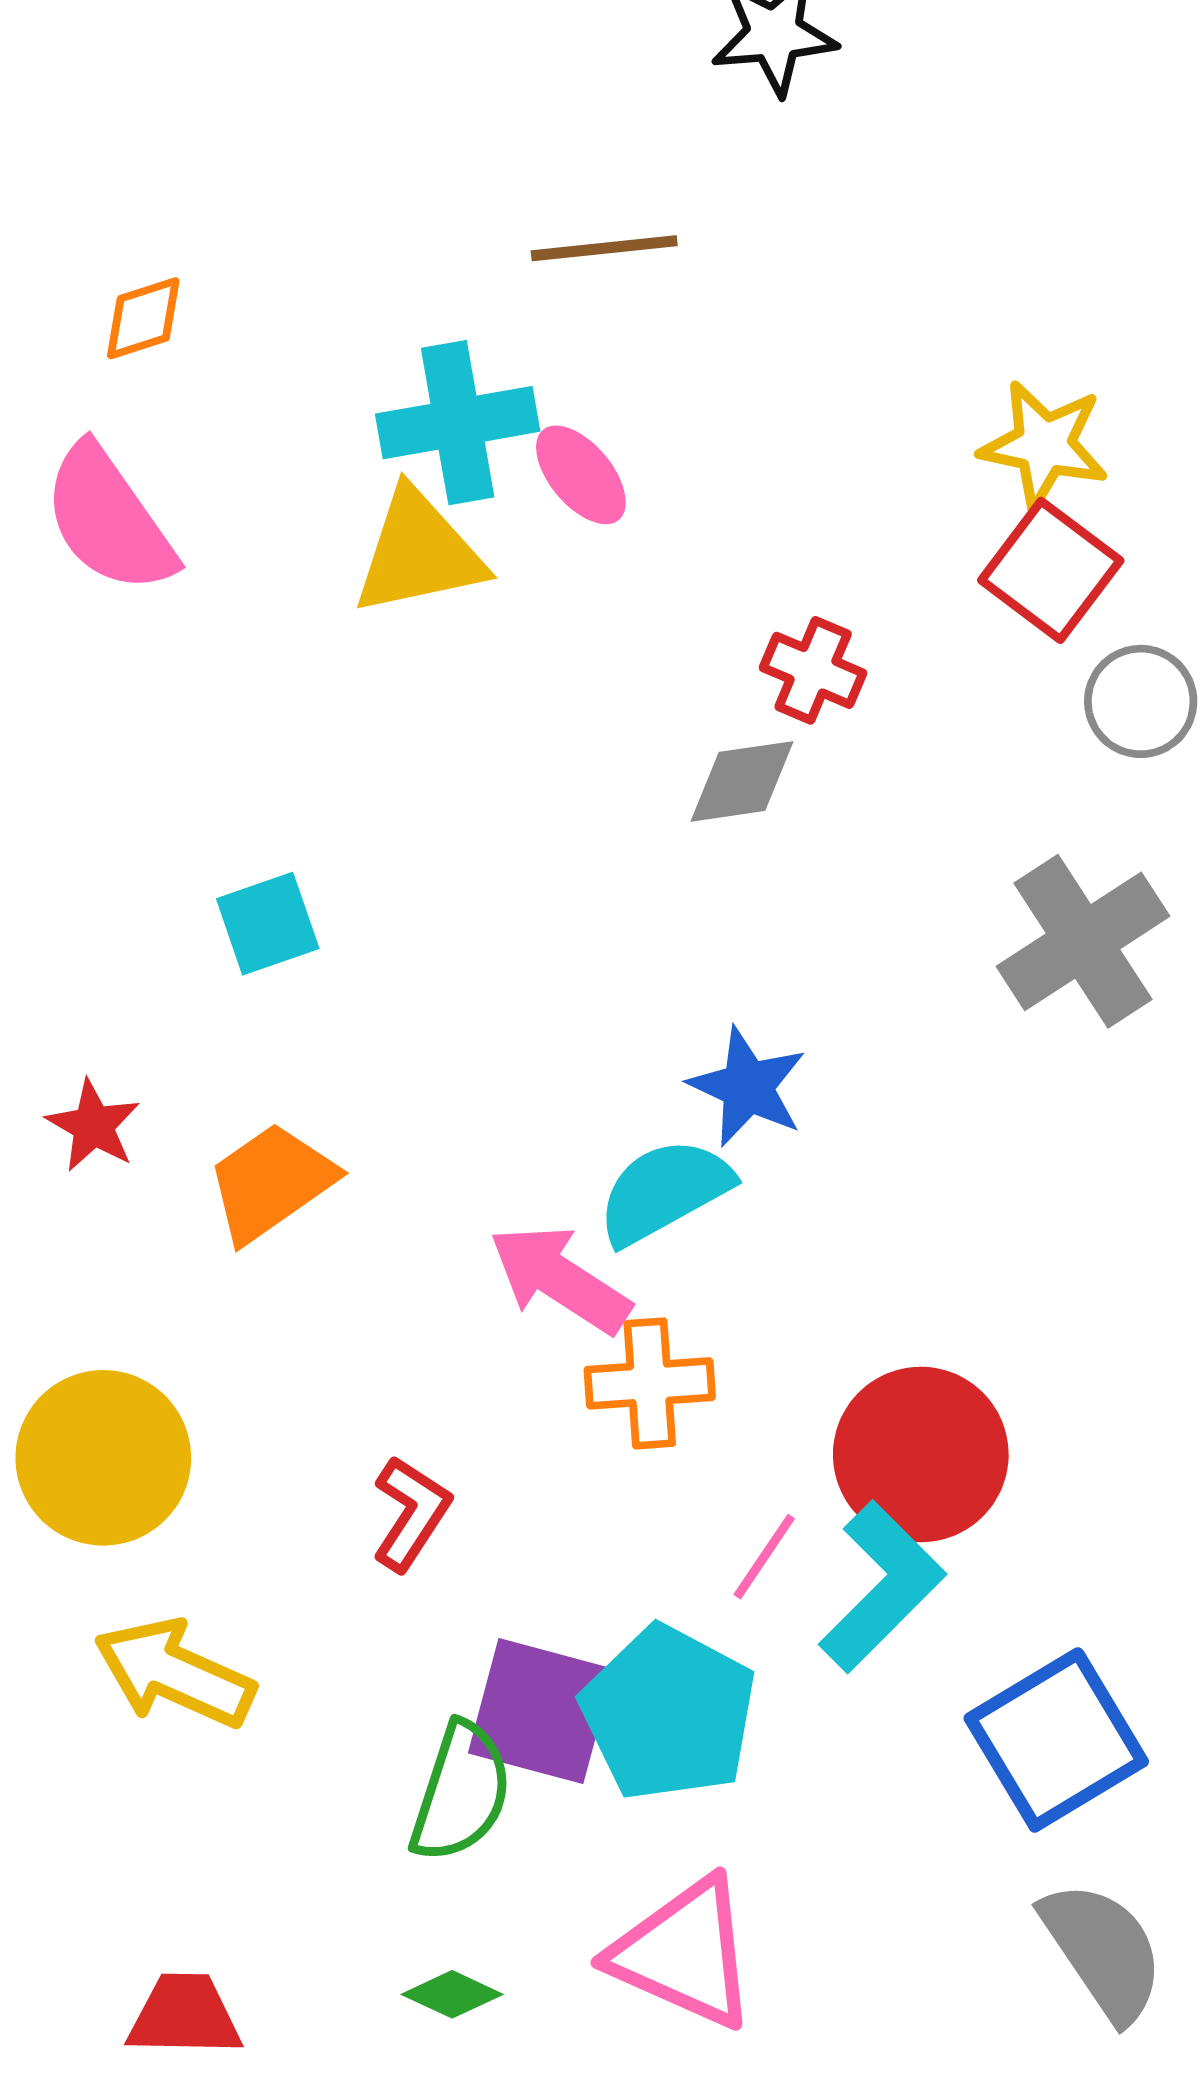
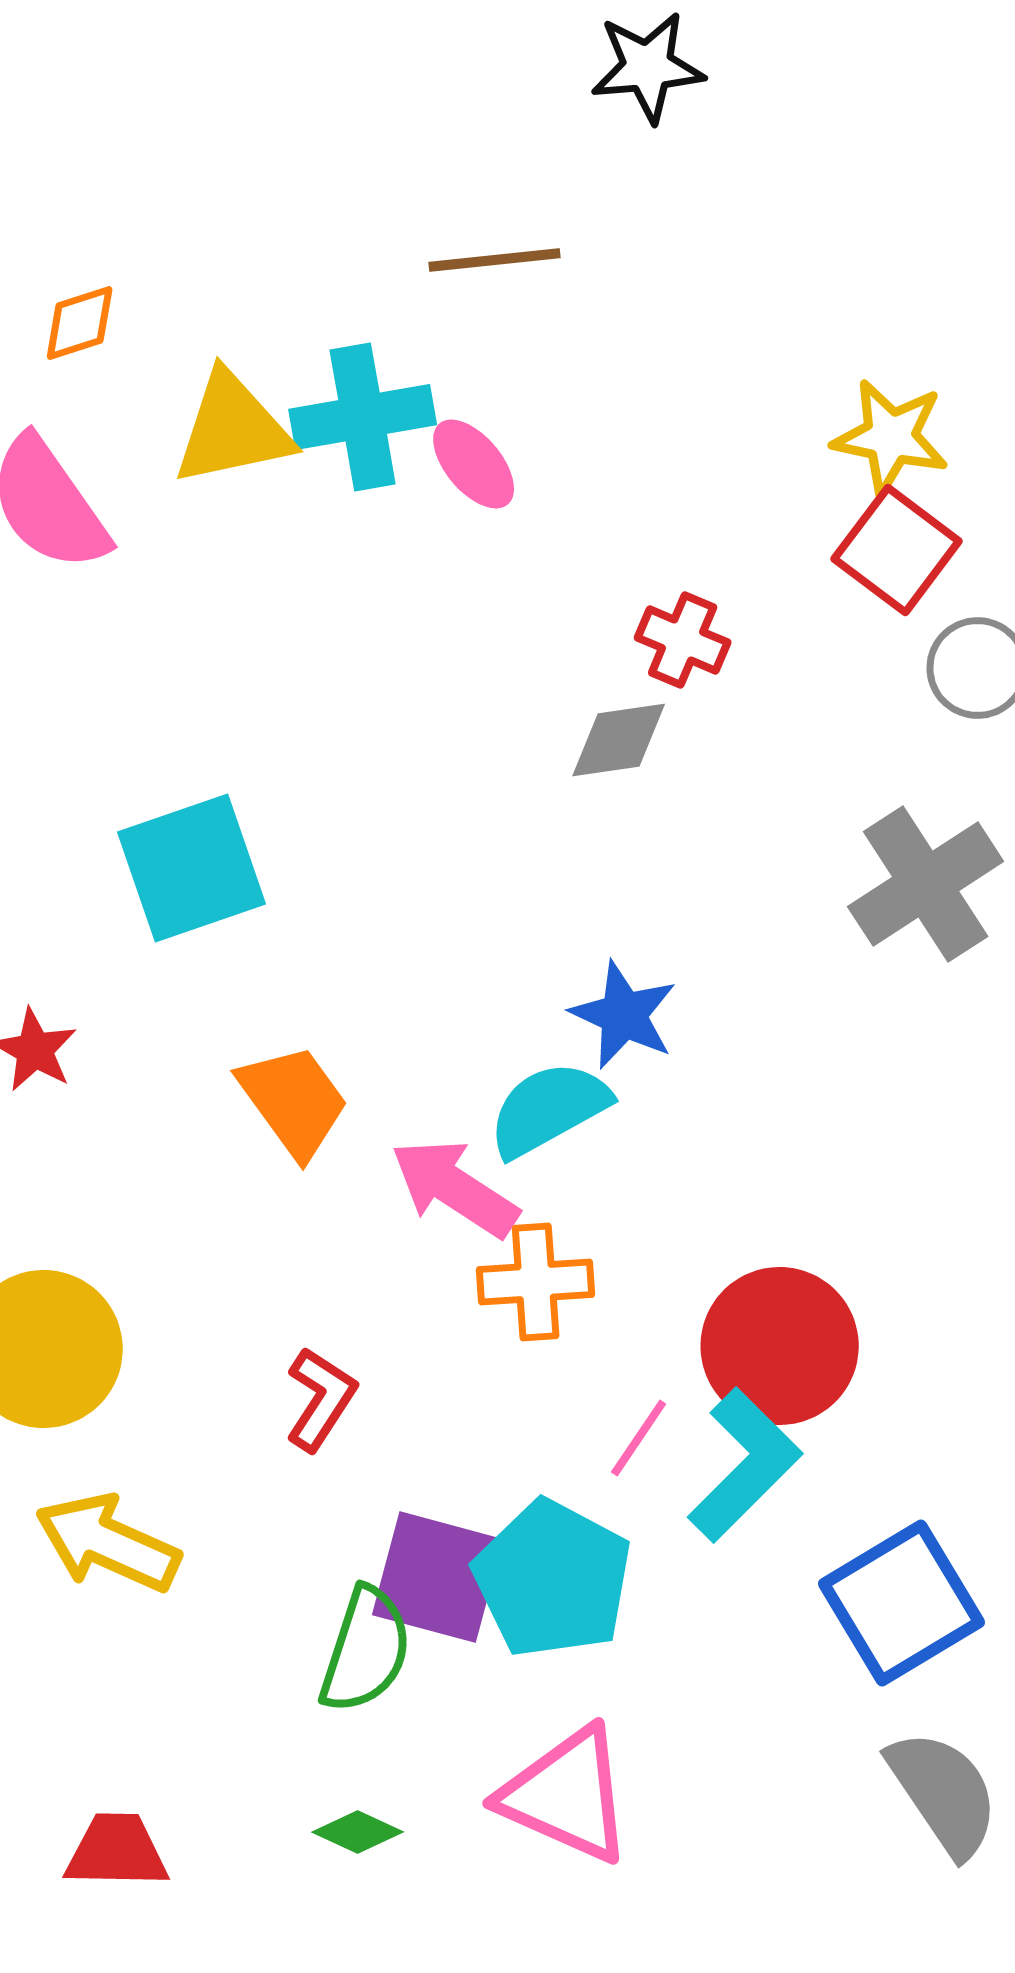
yellow triangle: (419, 553) -> (233, 429), moved
cyan square: (268, 924) -> (192, 868), size x1.6
orange trapezoid: (271, 1182) -> (294, 1101), moved, turned 89

